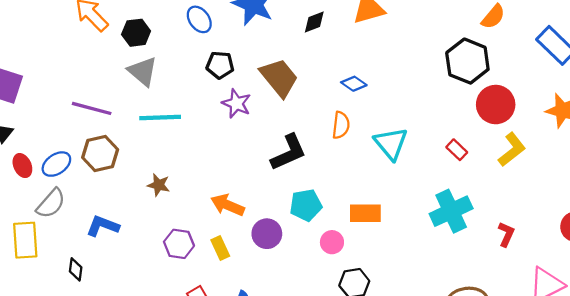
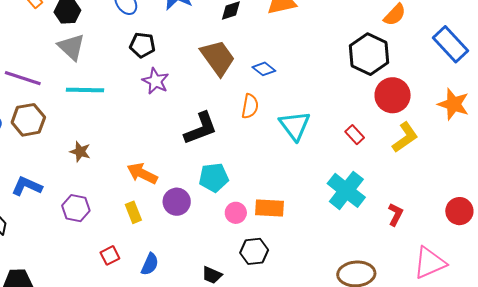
brown trapezoid: (279, 78) -> (218, 58), moved
cyan cross: (451, 211) -> (346, 190), turned -30
orange rectangle: (365, 213) -> (270, 208), moved
purple hexagon: (179, 244) -> (76, 208), moved

